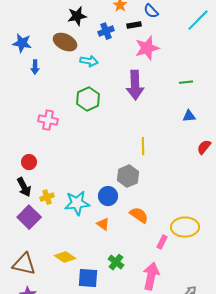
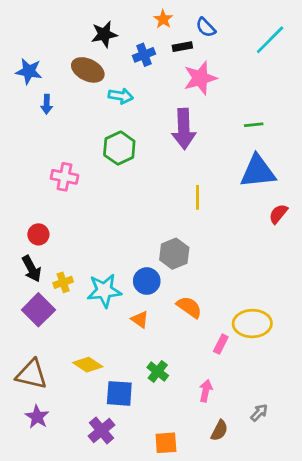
blue triangle: (189, 116) -> (258, 171), size x2.0
yellow line: (143, 146) -> (197, 197), moved
pink arrow: (151, 276) -> (206, 391), size x0.6

